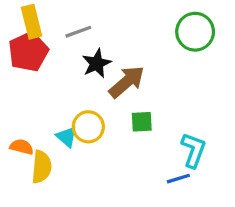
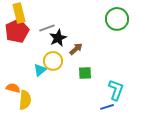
gray line: (78, 32) -> (47, 28), moved
brown arrow: (127, 82) -> (76, 49), size x0.6
yellow circle: (88, 127) -> (53, 61), moved
cyan triangle: (67, 137) -> (40, 70), moved, turned 40

